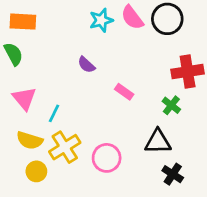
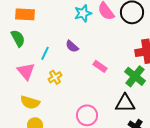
green cross: (171, 105) -> (135, 76), size x1.5
cyan line: (54, 113) -> (45, 53), moved
yellow cross: (65, 147) -> (55, 77), moved, size x0.6

